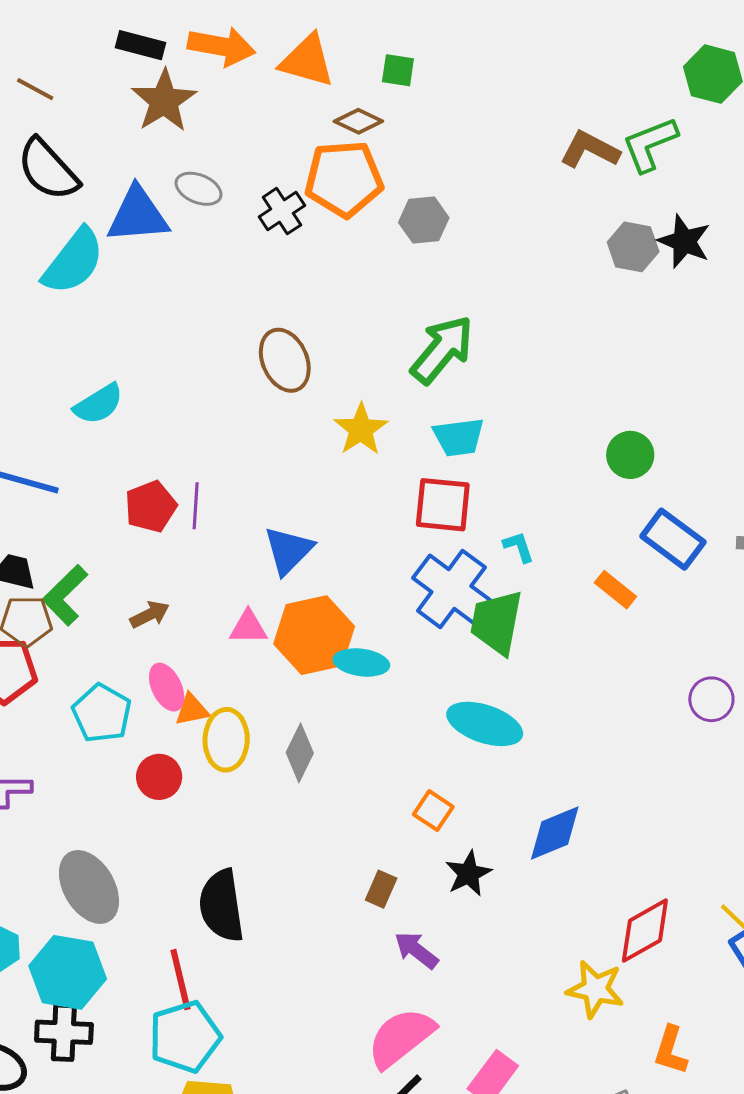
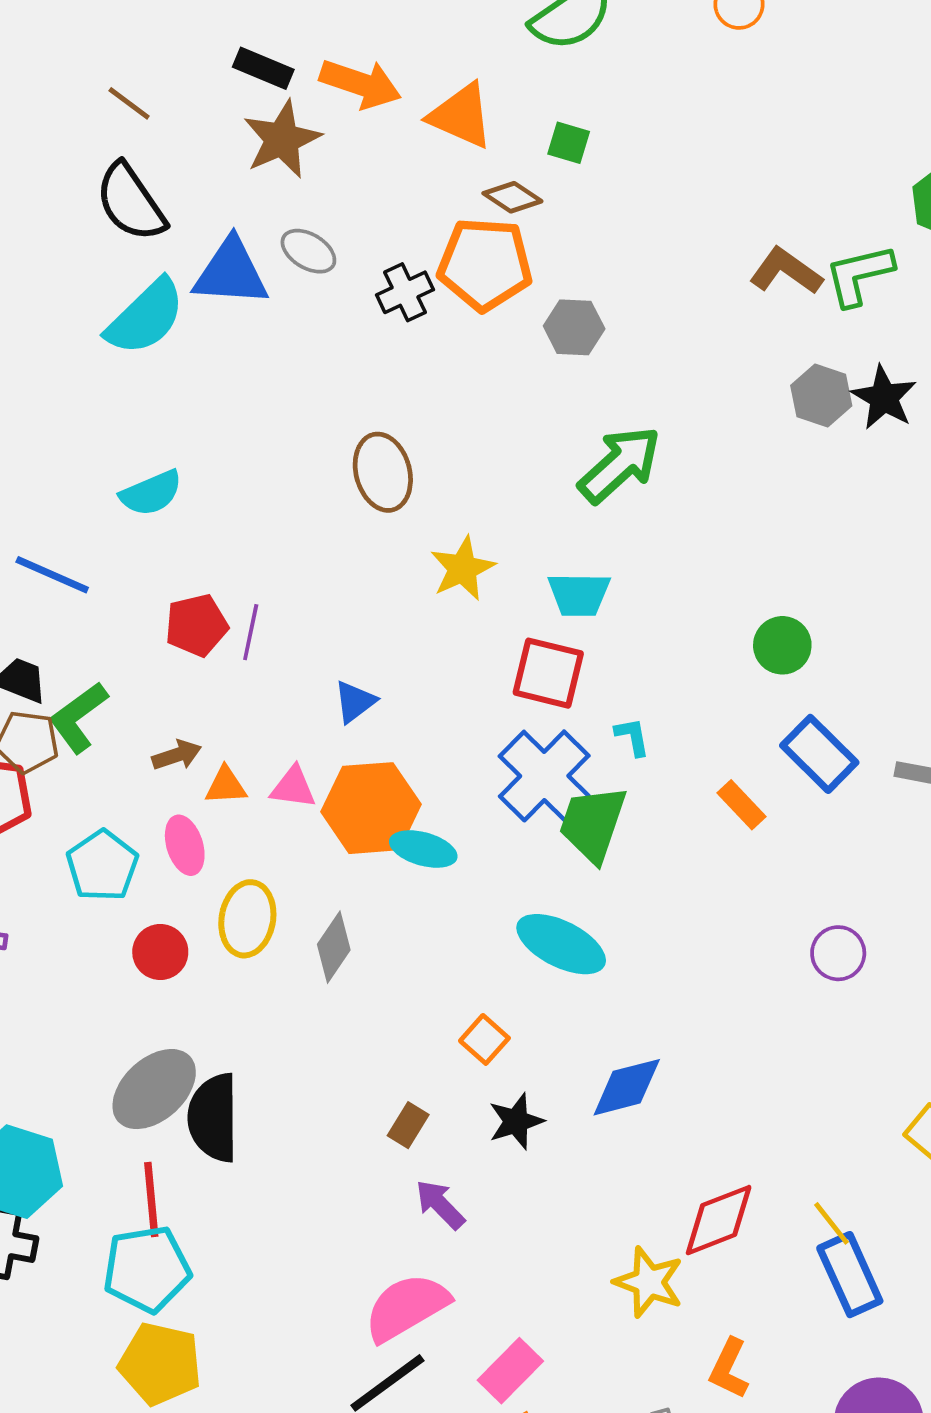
green arrow: (442, 350) -> (620, 465), moved
blue triangle: (288, 550) -> (355, 702), size x0.7
orange triangle: (192, 710) -> (226, 786), moved
gray ellipse: (89, 887) -> (154, 1089), moved, turned 70

